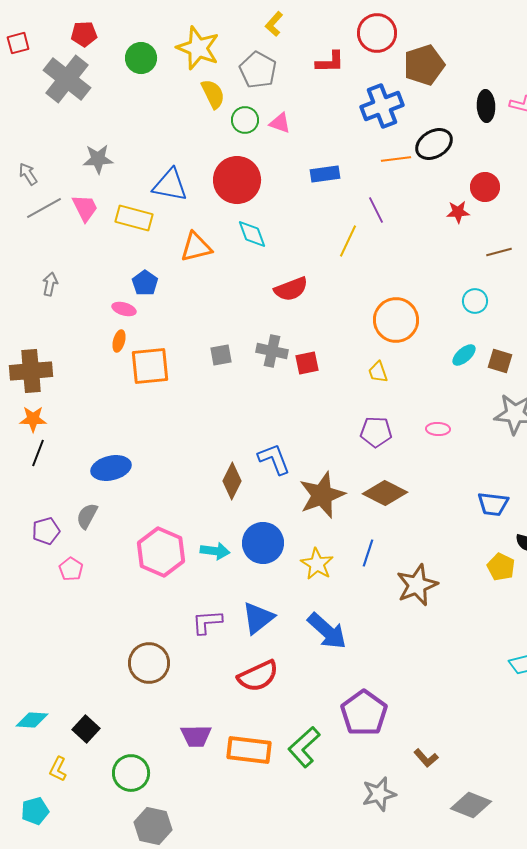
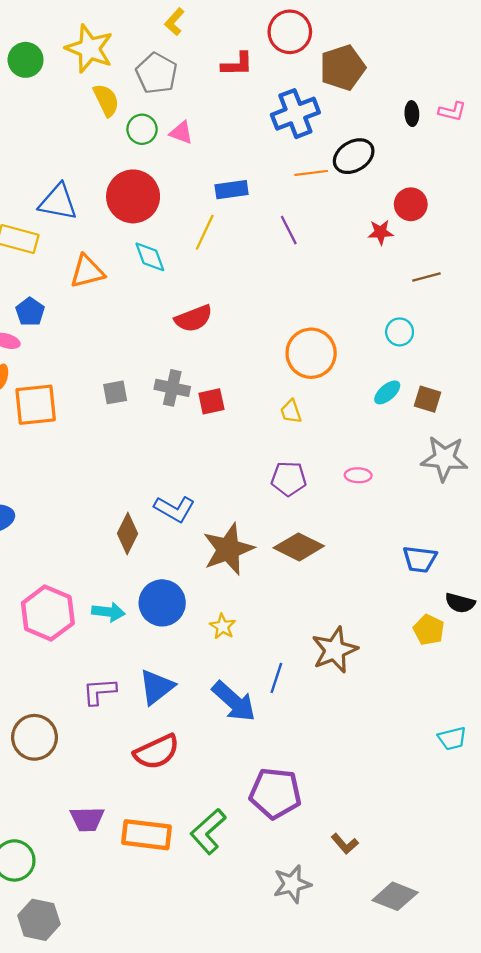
black ellipse: (486, 106) -> (412, 114), size x0.7
yellow line: (348, 241) -> (205, 232), moved
blue L-shape: (274, 459) -> (174, 509), turned 141
blue line: (368, 553) -> (276, 678), moved
yellow star: (317, 564) -> (223, 626), size x0.7
purple pentagon: (364, 713) -> (275, 793), turned -30

